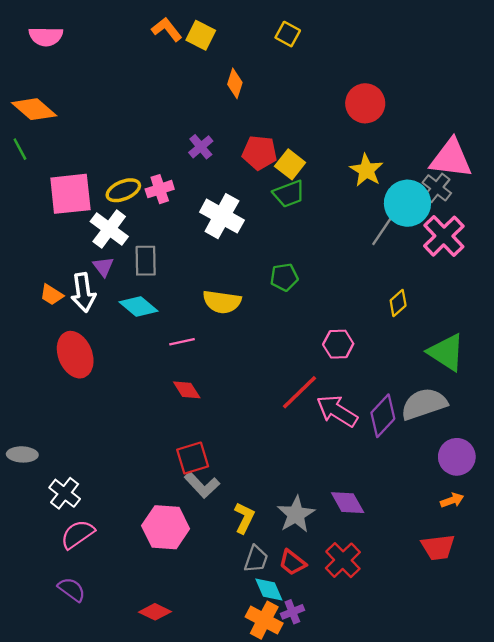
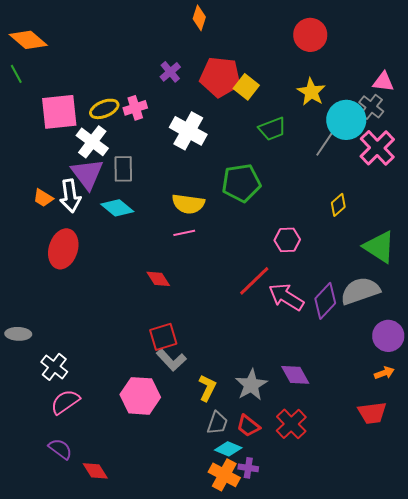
red pentagon: (260, 153) -> (220, 77), size x1.4
pink triangle: (451, 159) -> (383, 82), size x0.6
green trapezoid: (289, 194) -> (272, 129), moved
purple triangle: (103, 267) -> (87, 174), size x1.8
green pentagon: (284, 277) -> (241, 183), size x1.6
pink line: (182, 342) -> (184, 233), moved
red ellipse: (75, 355) -> (63, 249), turned 39
cyan diamond: (269, 590) -> (228, 449), turned -44
red diamond: (155, 612) -> (95, 471), moved, turned 32
purple cross: (292, 612) -> (248, 468), turned 30

